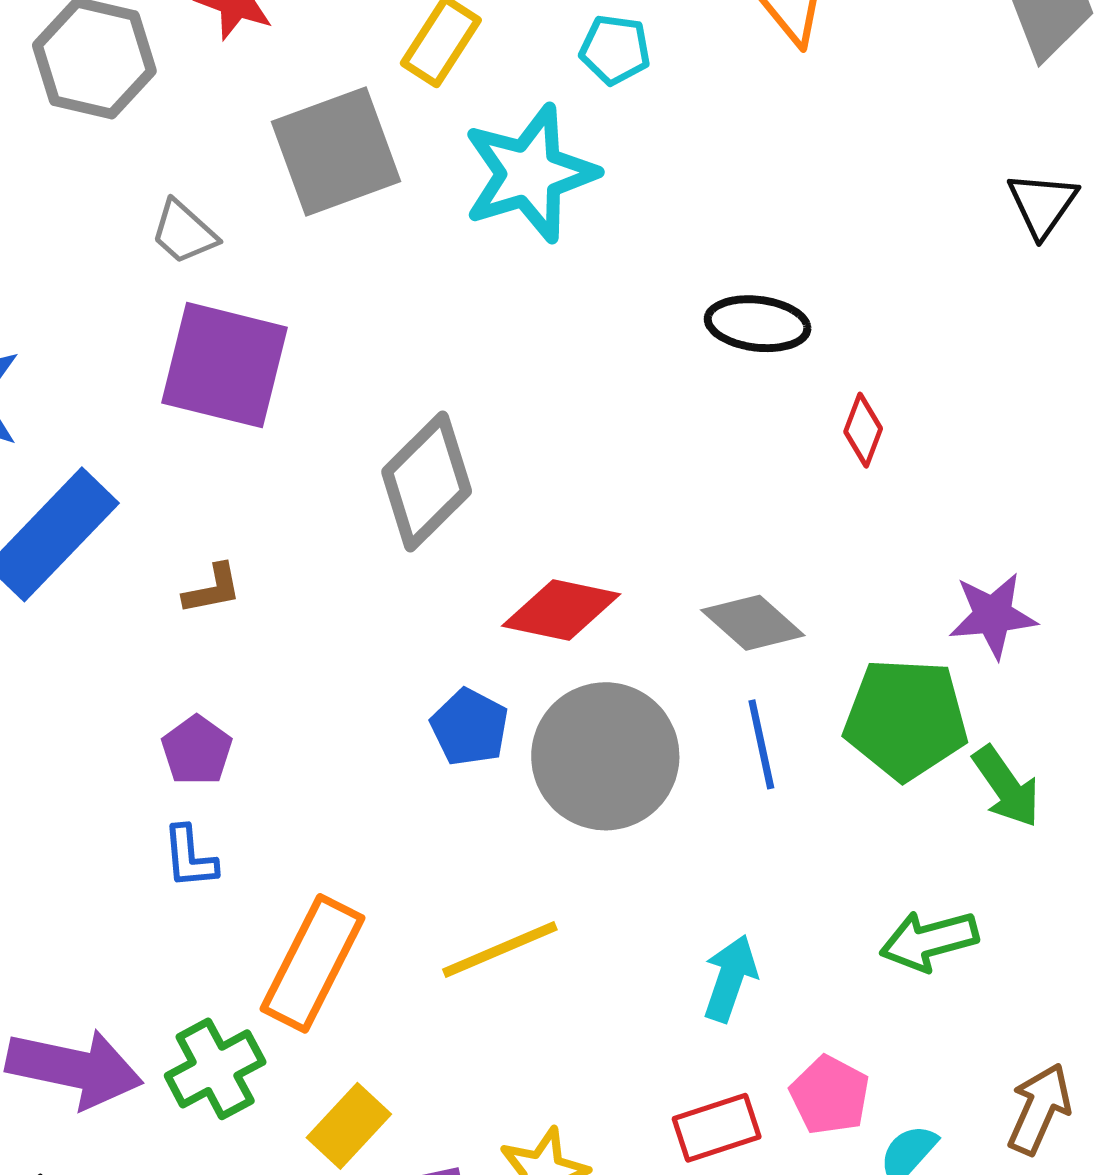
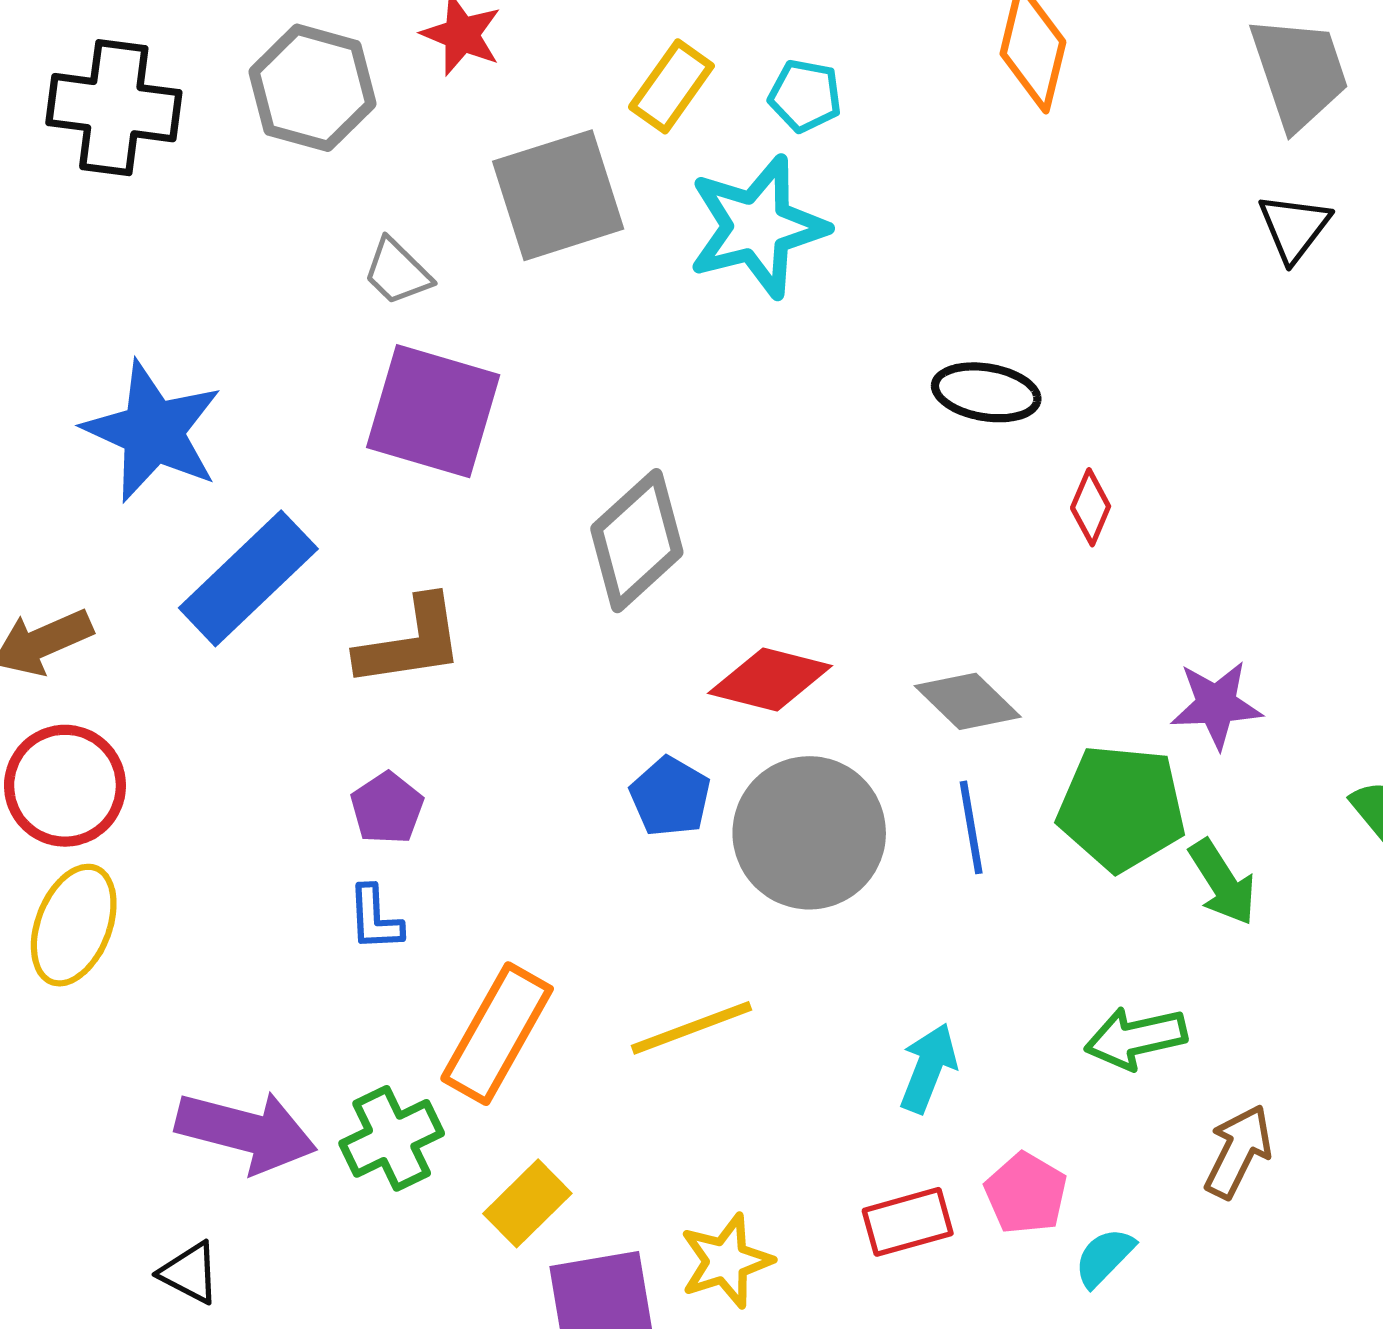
cyan pentagon: (615, 50) -> (805, 96), moved
black triangle: (1042, 204) -> (1294, 228), moved
brown L-shape: (212, 589) -> (411, 642), size x1.8
brown arrow: (1039, 1109) -> (1238, 1151), moved

